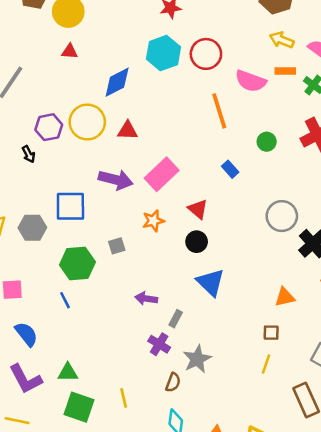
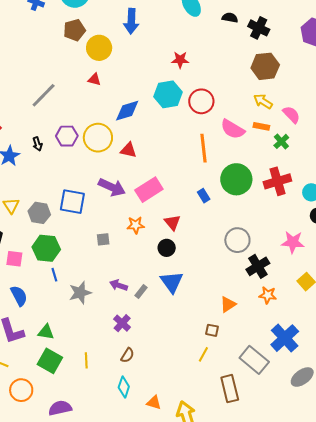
green circle: (267, 142) -> (236, 179), size x2.0
black arrow: (29, 154) -> (37, 144), moved
green hexagon: (77, 264) -> (46, 248), moved
orange triangle: (285, 297) -> (228, 304), turned -30
gray rectangle: (176, 319) -> (141, 292), moved
gray star: (197, 359) -> (80, 293), moved

